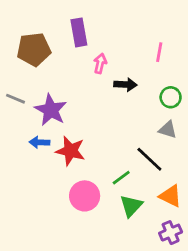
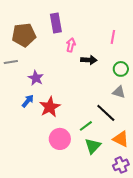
gray line: (15, 99) -> (11, 62), moved, turned -32
purple star: (51, 110) -> (36, 78), size x0.7
blue arrow: (39, 142) -> (28, 101), turned 128
red star: (70, 151) -> (50, 107), turned 30

